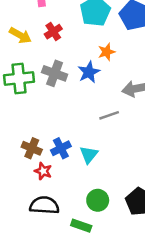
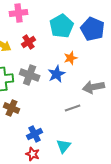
brown cross: (32, 148) -> (12, 108), moved
cyan triangle: (89, 155) -> (64, 146), moved
red star: (43, 171) -> (33, 154), moved

